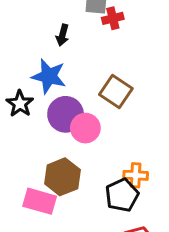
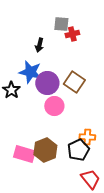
purple circle: (66, 114) -> (47, 83), moved
brown hexagon: (62, 177) -> (45, 150), moved

